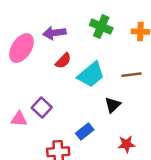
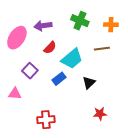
brown line: (132, 75) -> (102, 49), moved
purple square: (42, 107) -> (30, 71), moved
blue rectangle: (85, 132) -> (59, 79), moved

